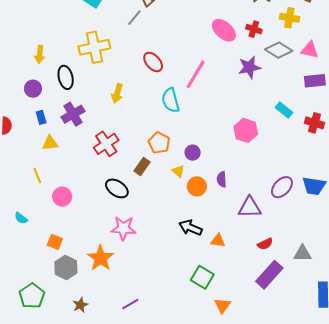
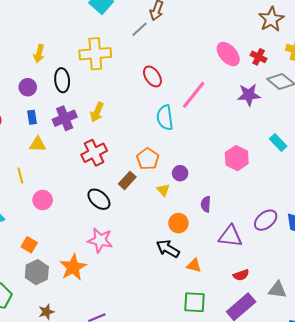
yellow arrow: (117, 93) -> (97, 112), moved
orange circle: (197, 186) -> (178, 223), moved
green square: (202, 277) -> (194, 302), moved, turned -35

